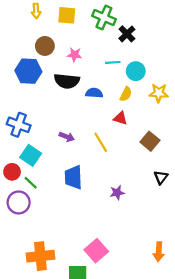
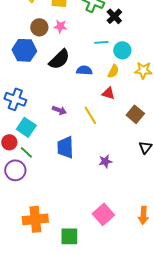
pink star: (74, 55) -> (60, 26), moved
black semicircle: (67, 81) -> (59, 59), turned -50
pink square: (96, 251) -> (103, 214), moved

